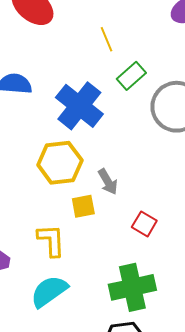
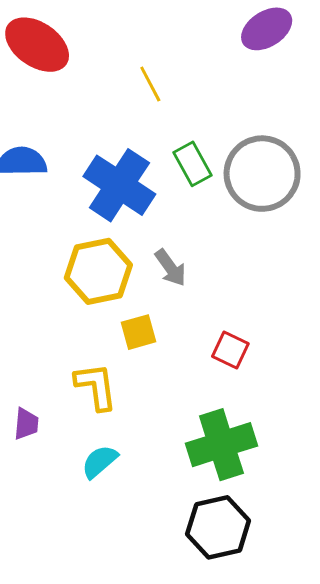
green rectangle: (131, 76) -> (192, 164), moved, turned -72
gray arrow: (108, 182) -> (171, 268), moved
cyan semicircle: (49, 291) -> (100, 462), size x0.7

